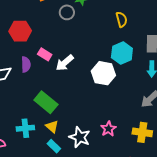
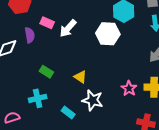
green rectangle: (46, 102) -> (46, 72), moved, size x0.6
yellow triangle: (52, 127) -> (80, 77), moved
pink star: (108, 129) -> (129, 88), moved

